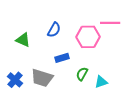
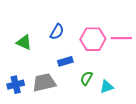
pink line: (110, 23) -> (121, 38), moved
gray trapezoid: (42, 78) -> (44, 83), turned 150
blue cross: (15, 80) -> (16, 85), turned 35

